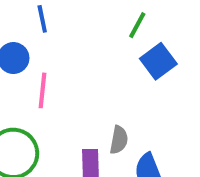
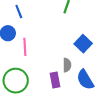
blue square: (158, 61) -> (83, 44), moved

